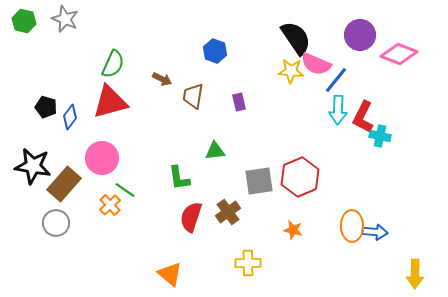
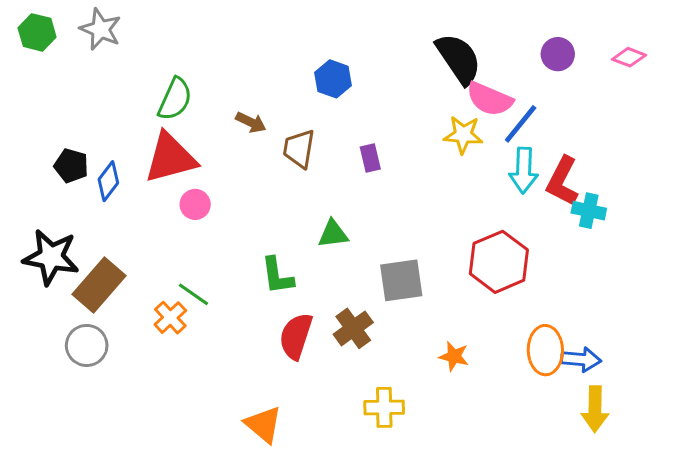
purple circle: (360, 35) -> (558, 54), size x0.7
pink diamond: (399, 54) -> (629, 57), moved, size x0.6
yellow star: (291, 71) -> (463, 135), moved
pink circle: (102, 158) -> (195, 204), moved, size x0.6
red hexagon: (300, 177) -> (499, 262), moved
yellow arrow: (415, 274) -> (595, 409), moved

